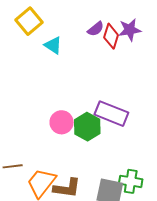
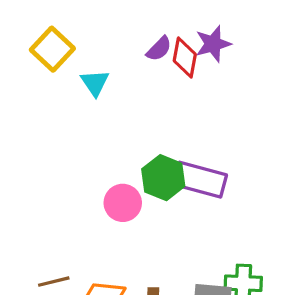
cyan triangle: (53, 45) -> (95, 83), turned 30
green hexagon: (87, 127) -> (163, 178), moved

